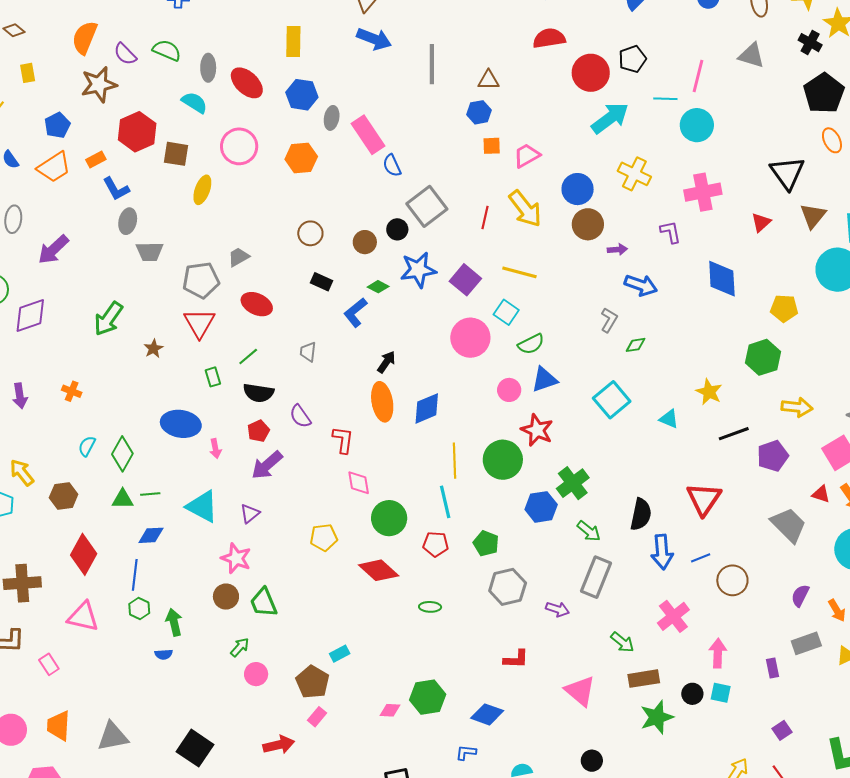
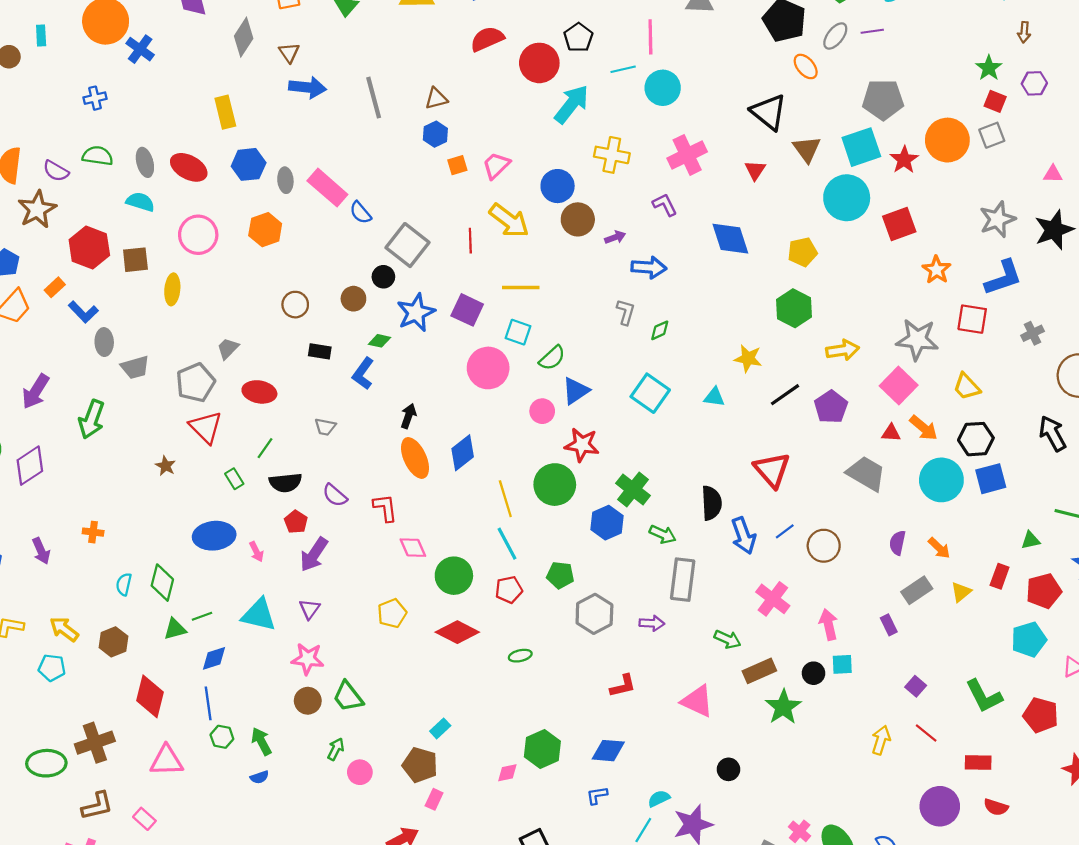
green arrow: (108, 319) -> (92, 419), moved
gray trapezoid: (308, 352) -> (325, 427), turned -70

